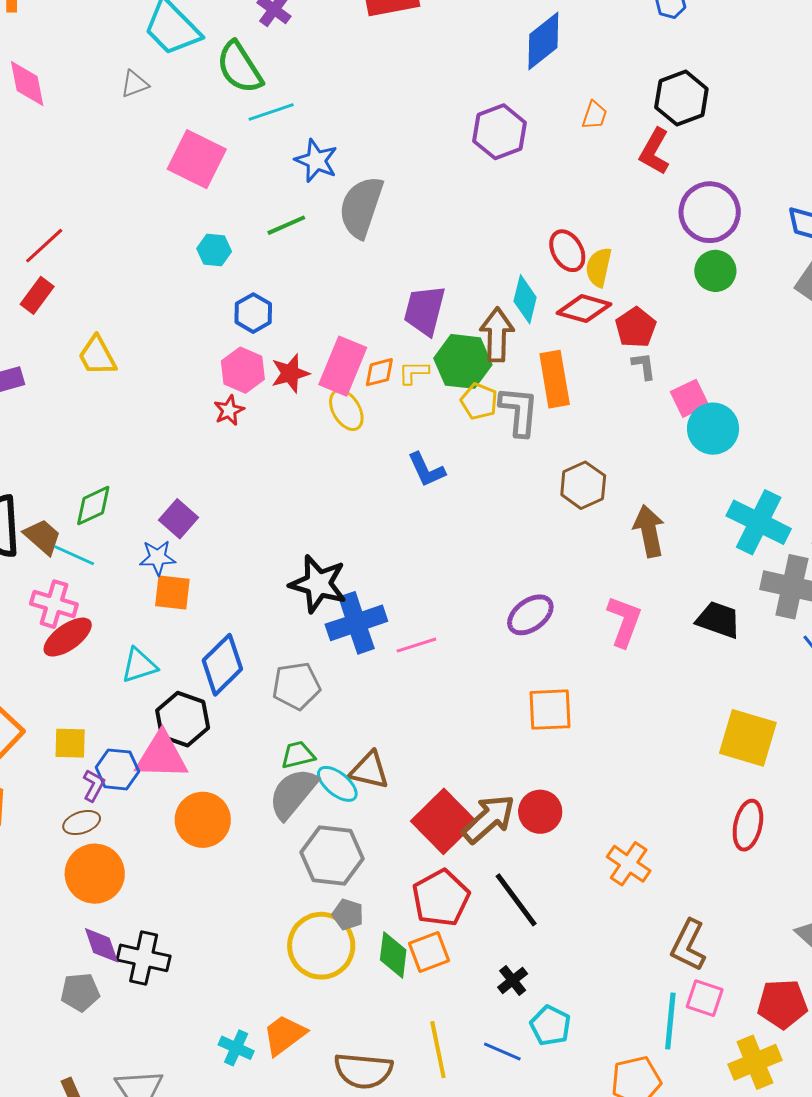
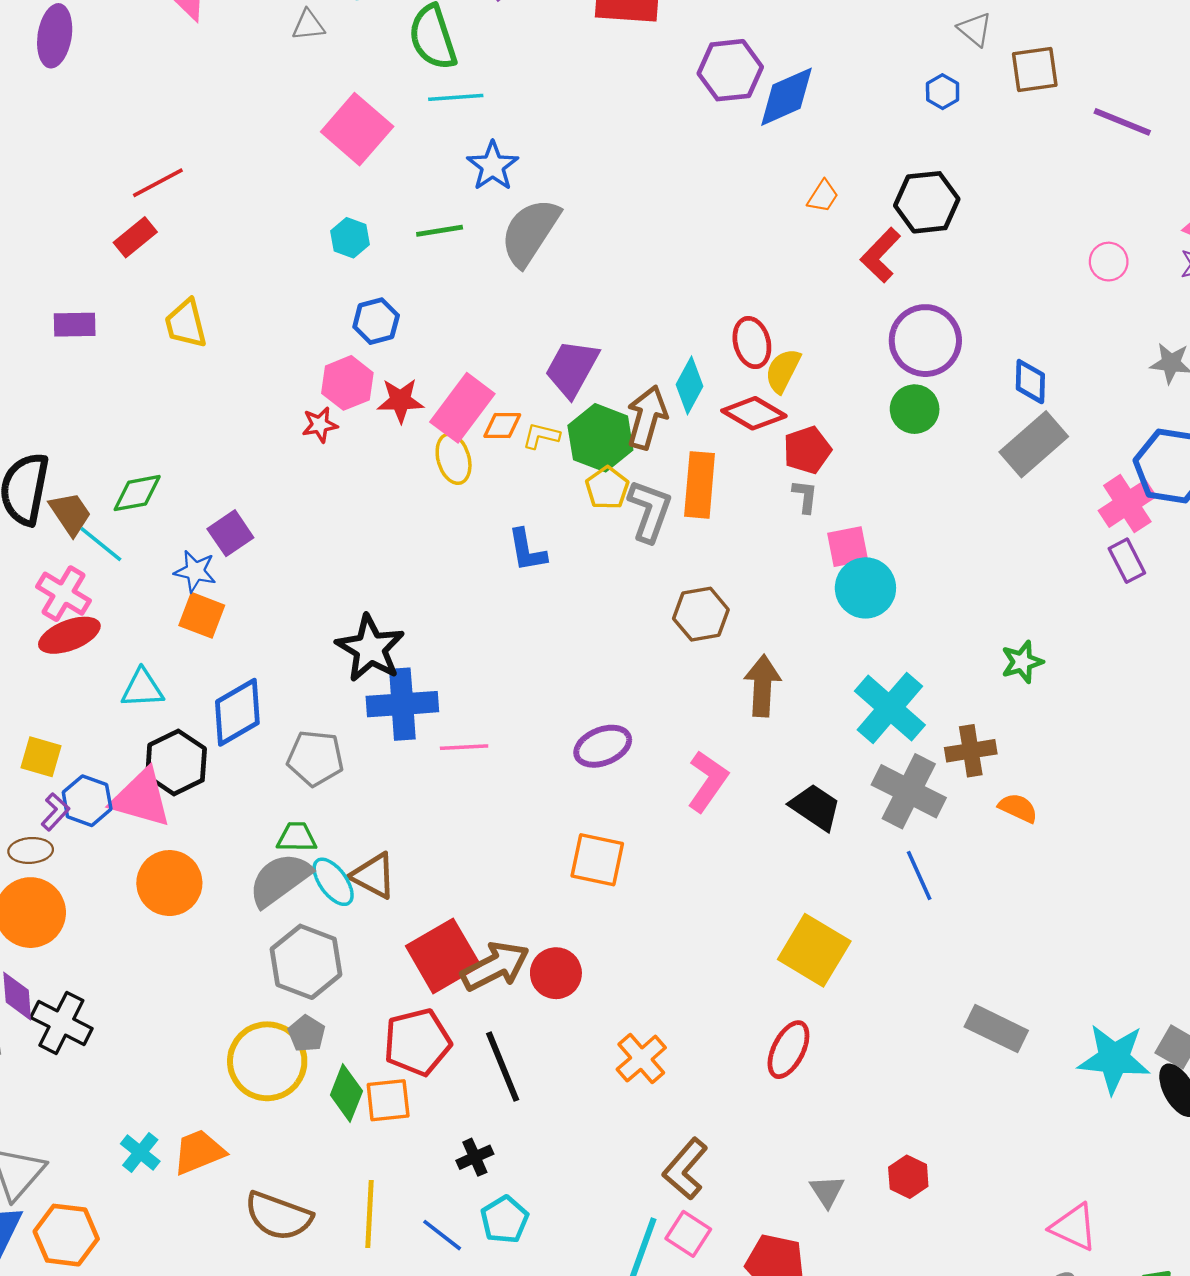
purple hexagon: (500, 132) -> (730, 70), moved

